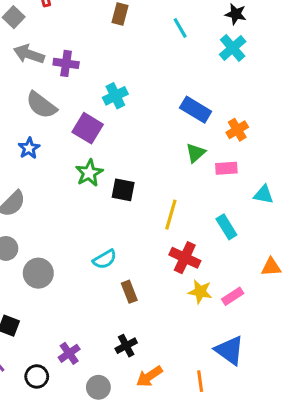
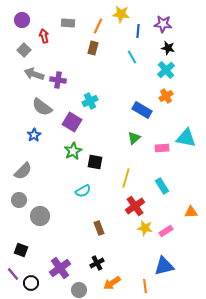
orange cross: (237, 130) -> (166, 96), moved
green triangle: (196, 153) -> (134, 138), moved
cyan triangle: (263, 194) -> (186, 138), moved, size x1.5
red cross: (185, 258) -> (135, 206), turned 30
cyan semicircle: (105, 259) -> (83, 191), moved
blue triangle: (230, 350) -> (164, 266), turned -50
purple cross: (69, 353) -> (60, 268), size x1.5
black circle: (37, 376) -> (31, 283), moved

